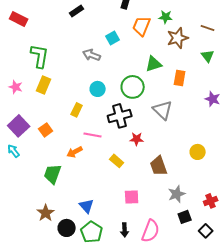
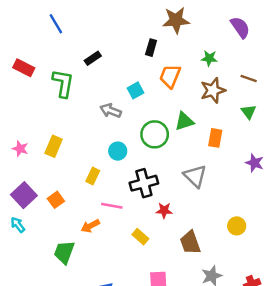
green star: (166, 17) -> (209, 58), moved
green L-shape: (40, 56) -> (63, 83), moved
green circle: (133, 87) -> (155, 134), moved

